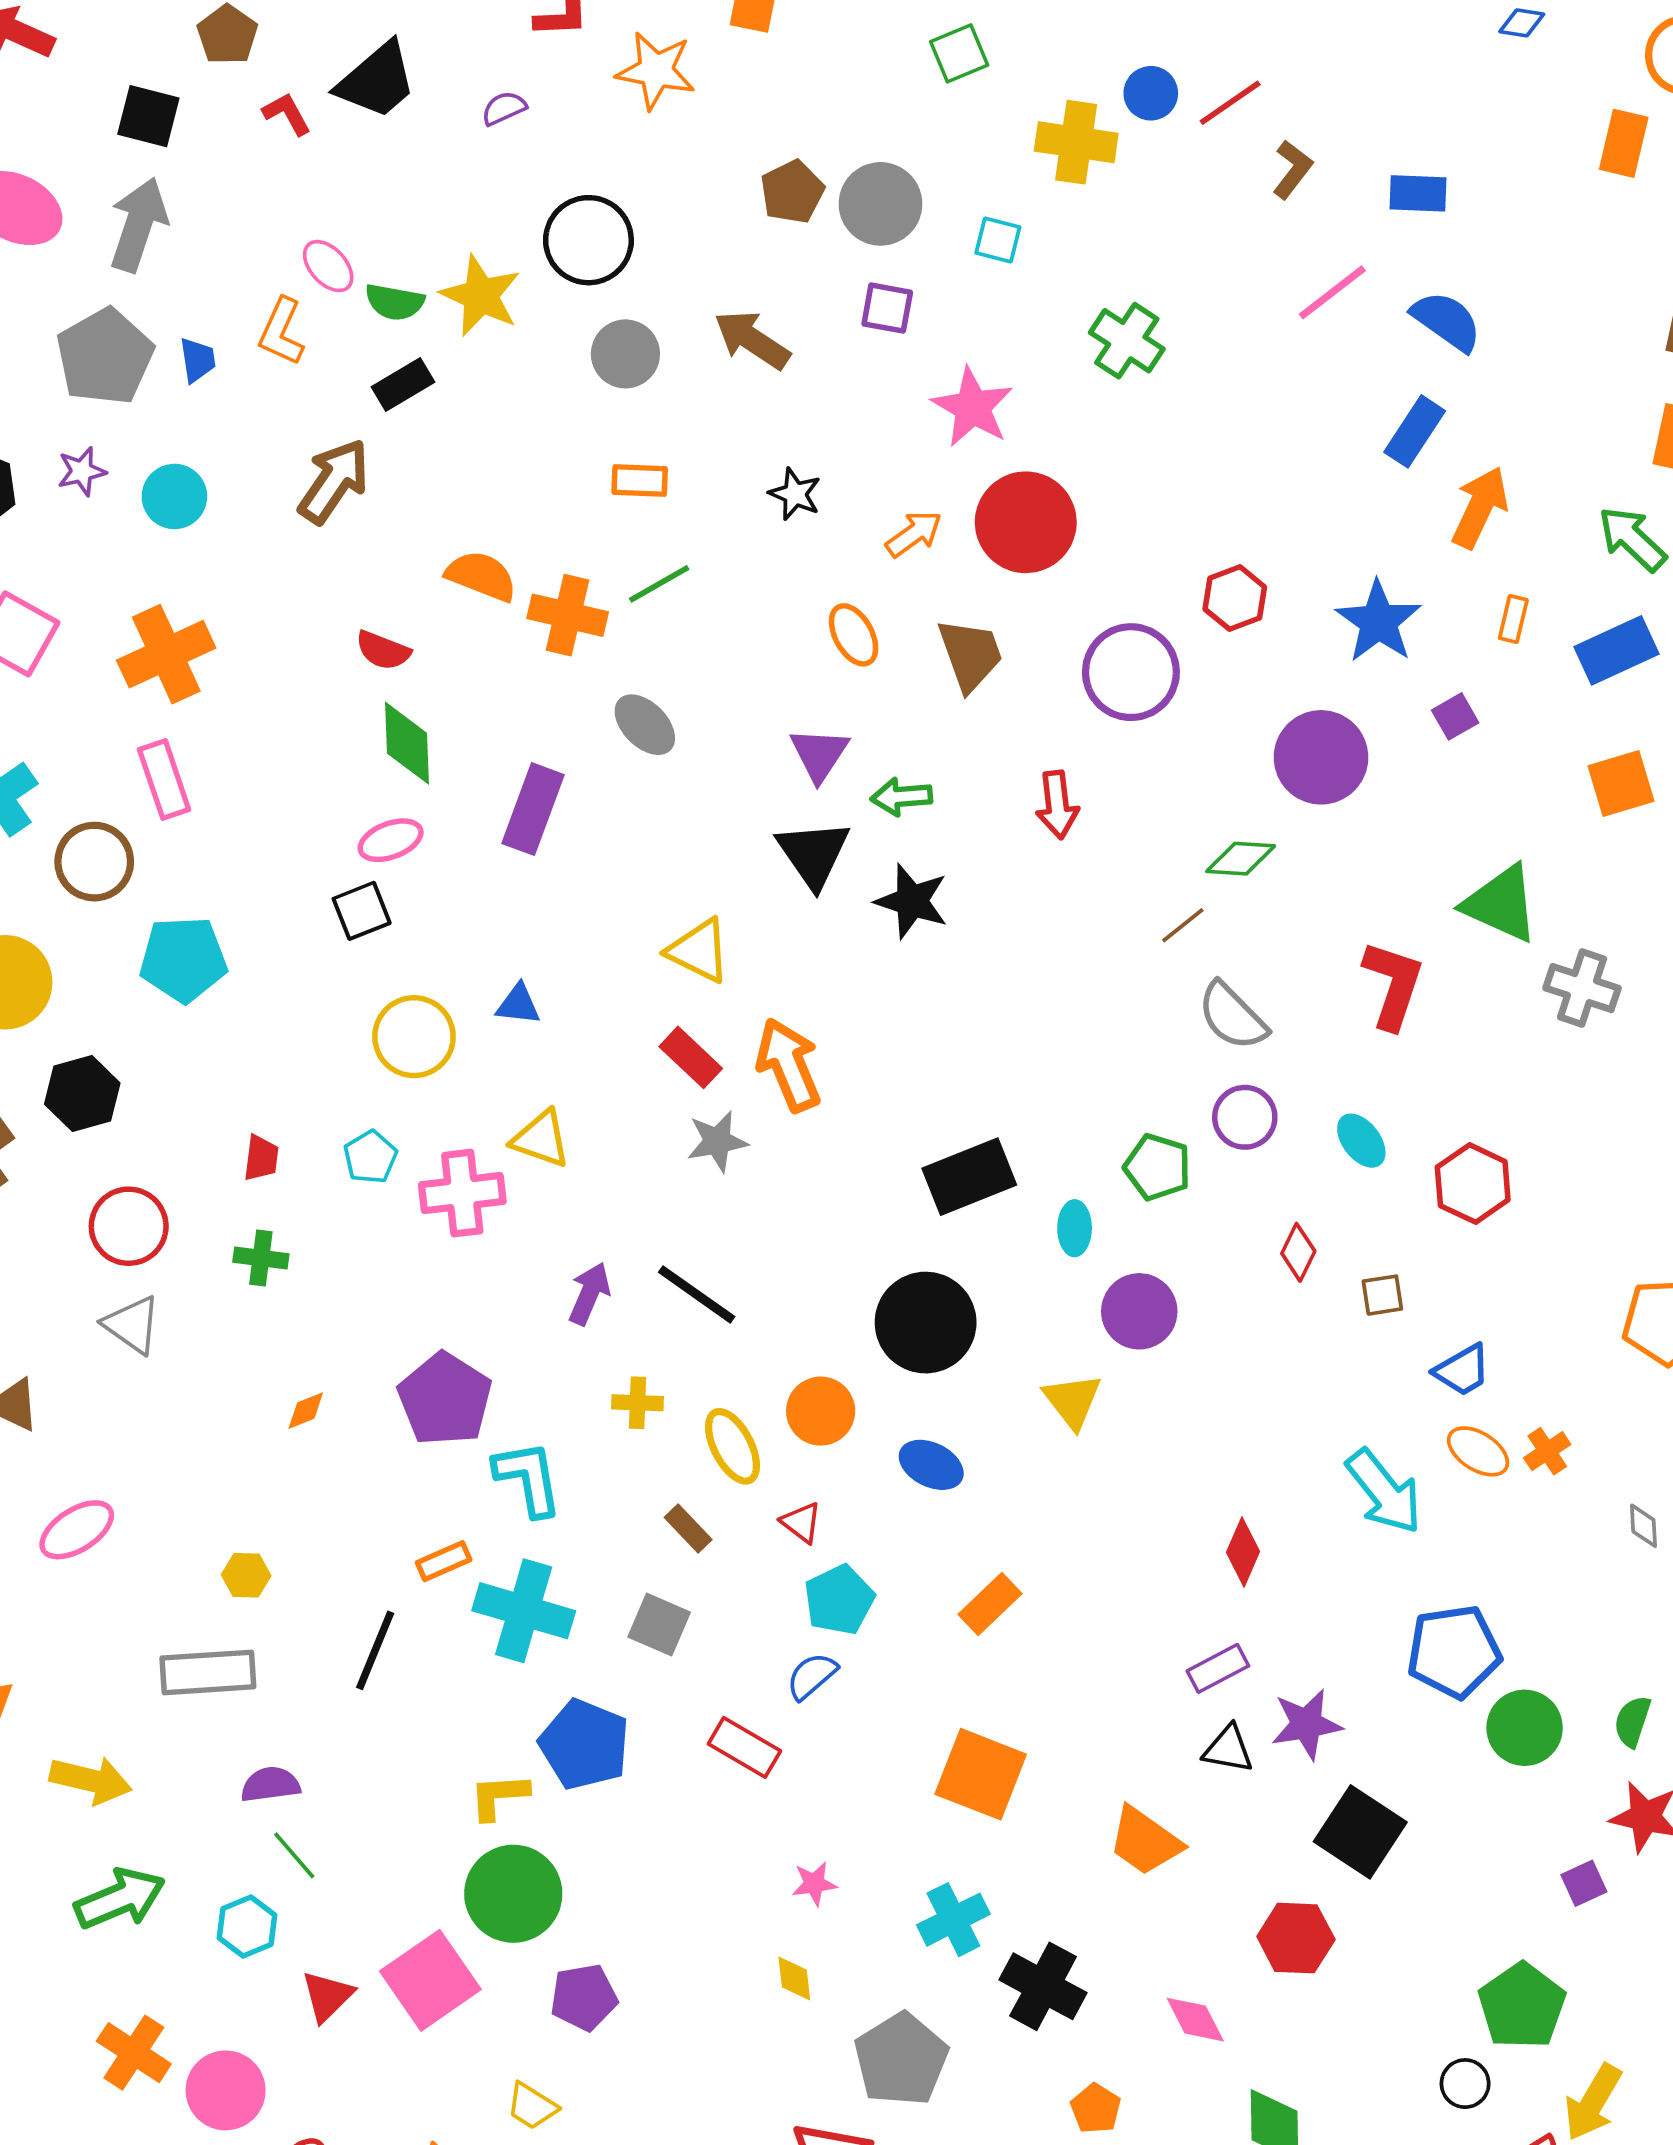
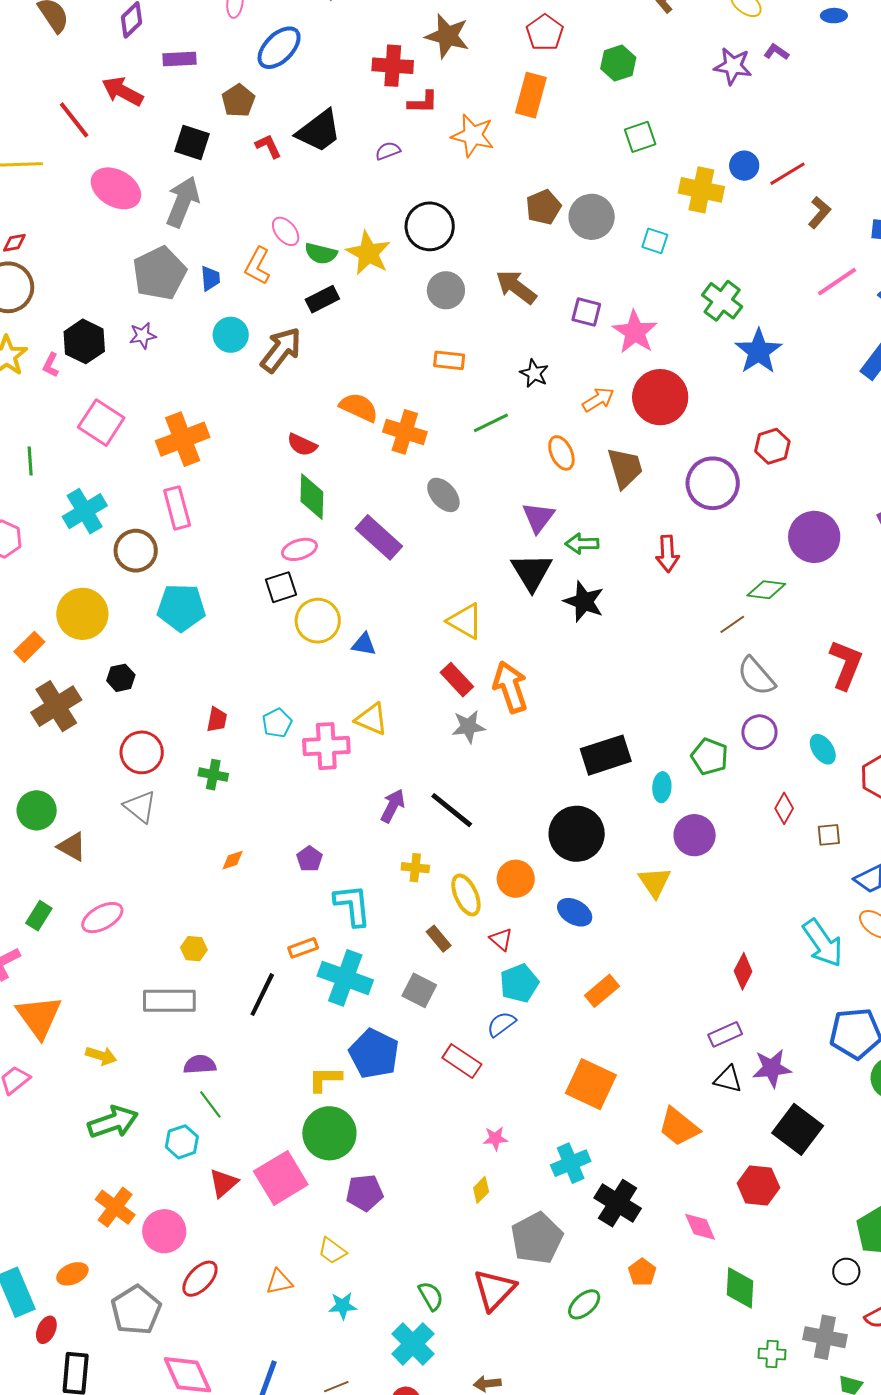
purple square: (887, 308) -> (586, 312), moved
cyan circle: (174, 496) -> (231, 335), moved
green line: (659, 584) -> (491, 423), moved
blue star: (1379, 622) -> (758, 351), moved
purple rectangle: (533, 809) -> (379, 537), turned -72
yellow circle: (414, 1037) -> (318, 621), moved
black hexagon: (82, 1094) -> (121, 678), size x0.7
purple pentagon: (445, 1399) -> (309, 859), size x0.5
yellow arrow: (91, 1780) -> (101, 1056), size x0.7
yellow diamond: (794, 1979) -> (481, 1190), turned 48

